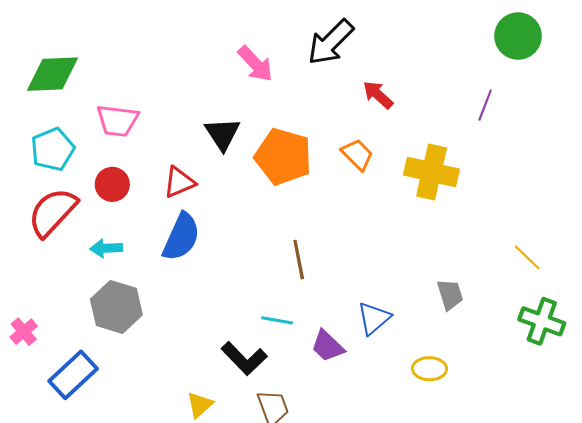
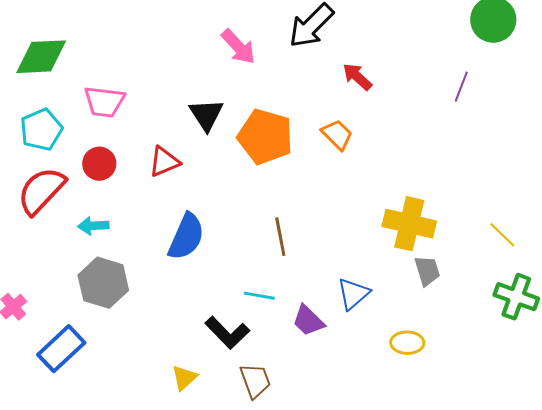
yellow cross: (432, 172) -> (409, 224), moved
blue semicircle: (181, 237) -> (186, 237), moved

